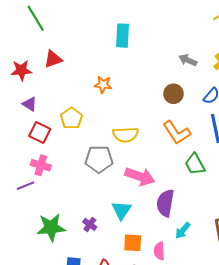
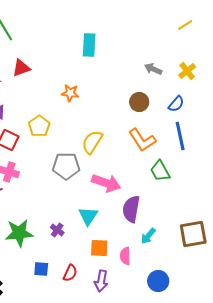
yellow semicircle: (126, 135) -> (92, 142), turned 125

